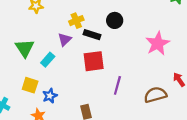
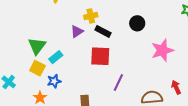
black circle: (115, 20) -> (137, 23), moved
green triangle: (25, 48) -> (37, 46), moved
cyan rectangle: (48, 60) -> (56, 57), moved

